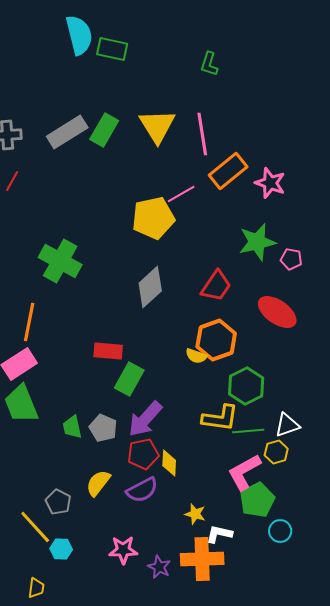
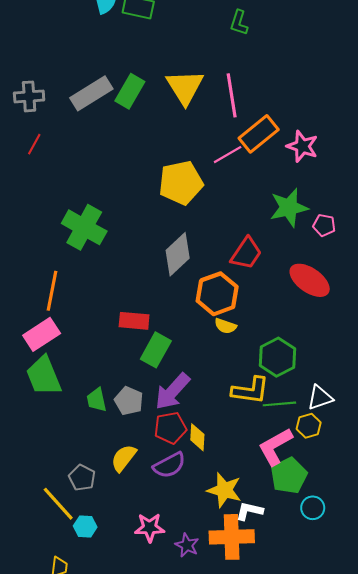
pink line: (181, 194) -> (228, 155), moved
orange hexagon: (216, 340) -> (217, 294), moved
yellow star: (195, 514) -> (224, 490), size x1.6

